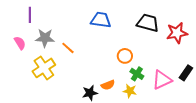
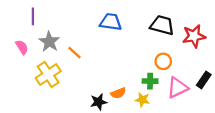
gray star: (45, 38) -> (49, 42), turned 30
orange circle: (125, 56) -> (163, 61), moved
green cross: (137, 74) -> (150, 81), turned -32

